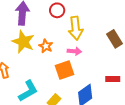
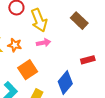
orange square: (65, 70) -> (28, 70), moved

